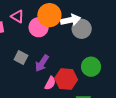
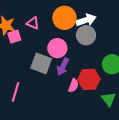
pink circle: (39, 27) -> (57, 48), moved
gray circle: (82, 29) -> (86, 35), moved
gray square: (21, 57) -> (41, 63), size x1.5

